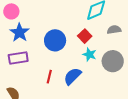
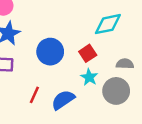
gray semicircle: (114, 30) -> (125, 64), moved

